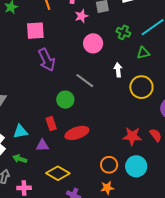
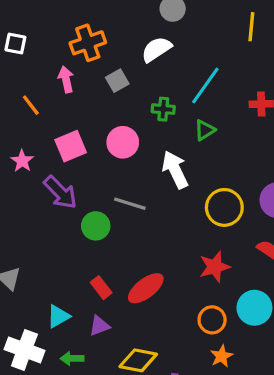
pink star: (81, 16) -> (22, 161), moved
pink square: (35, 31) -> (71, 146), moved
white arrow: (118, 70) -> (175, 170), size x1.6
yellow circle: (141, 87) -> (224, 207), moved
green circle: (65, 100) -> (96, 226), moved
red star: (132, 136) -> (215, 267), moved

